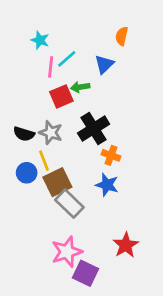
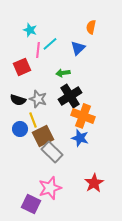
green arrow: (80, 87) -> (63, 73), moved
red square: (61, 96) -> (22, 67), moved
orange cross: (111, 155) -> (83, 116), size x1.6
purple square: (86, 273) -> (31, 204), moved

